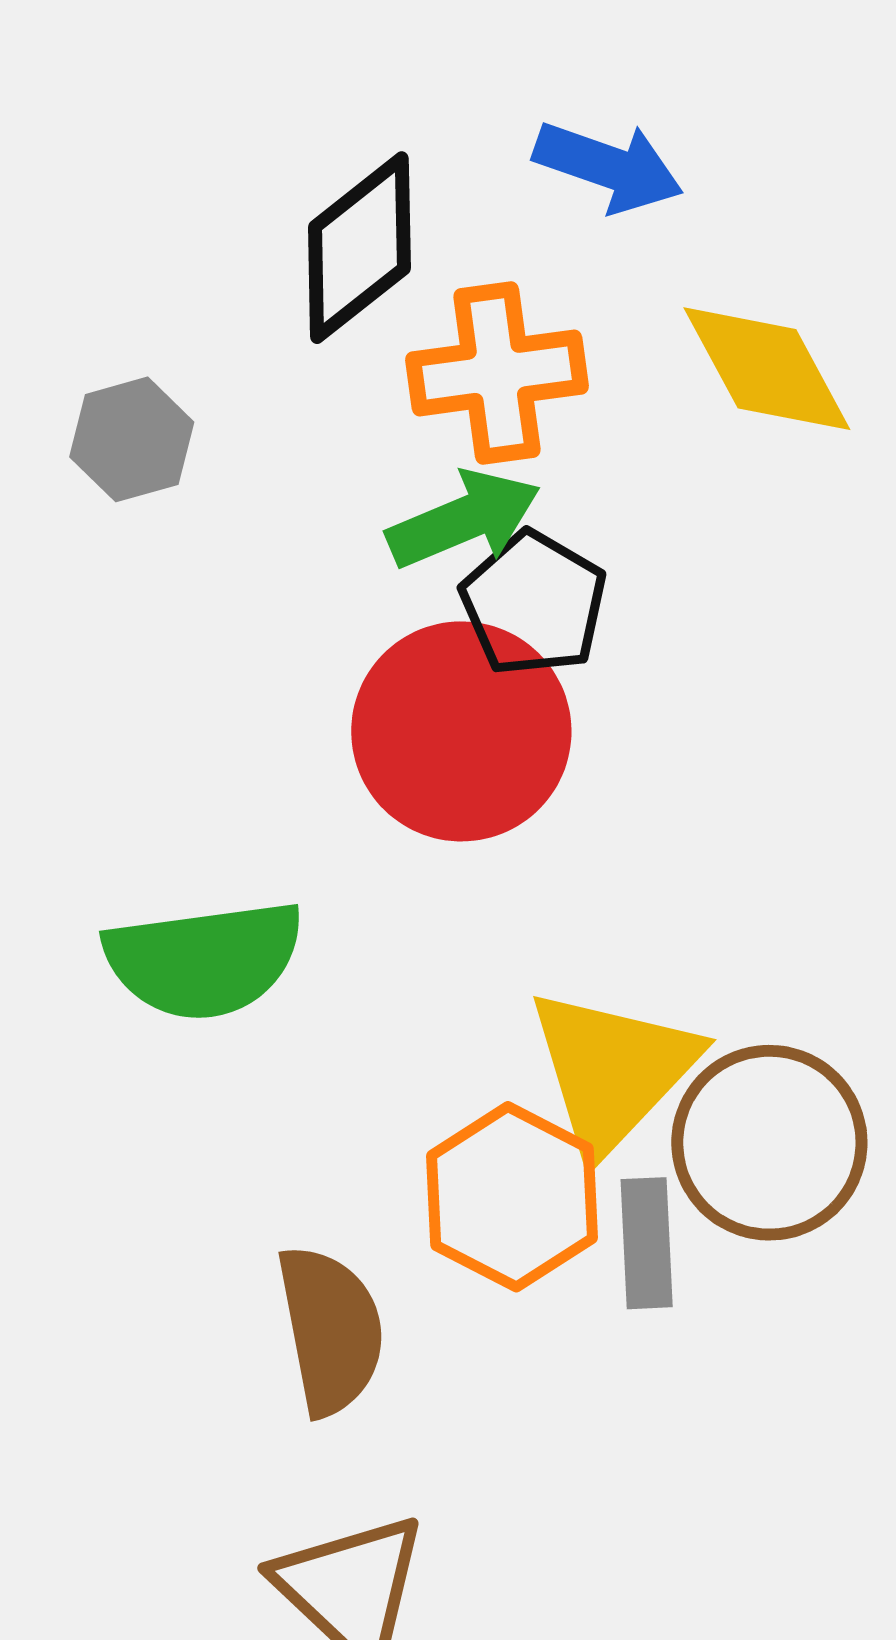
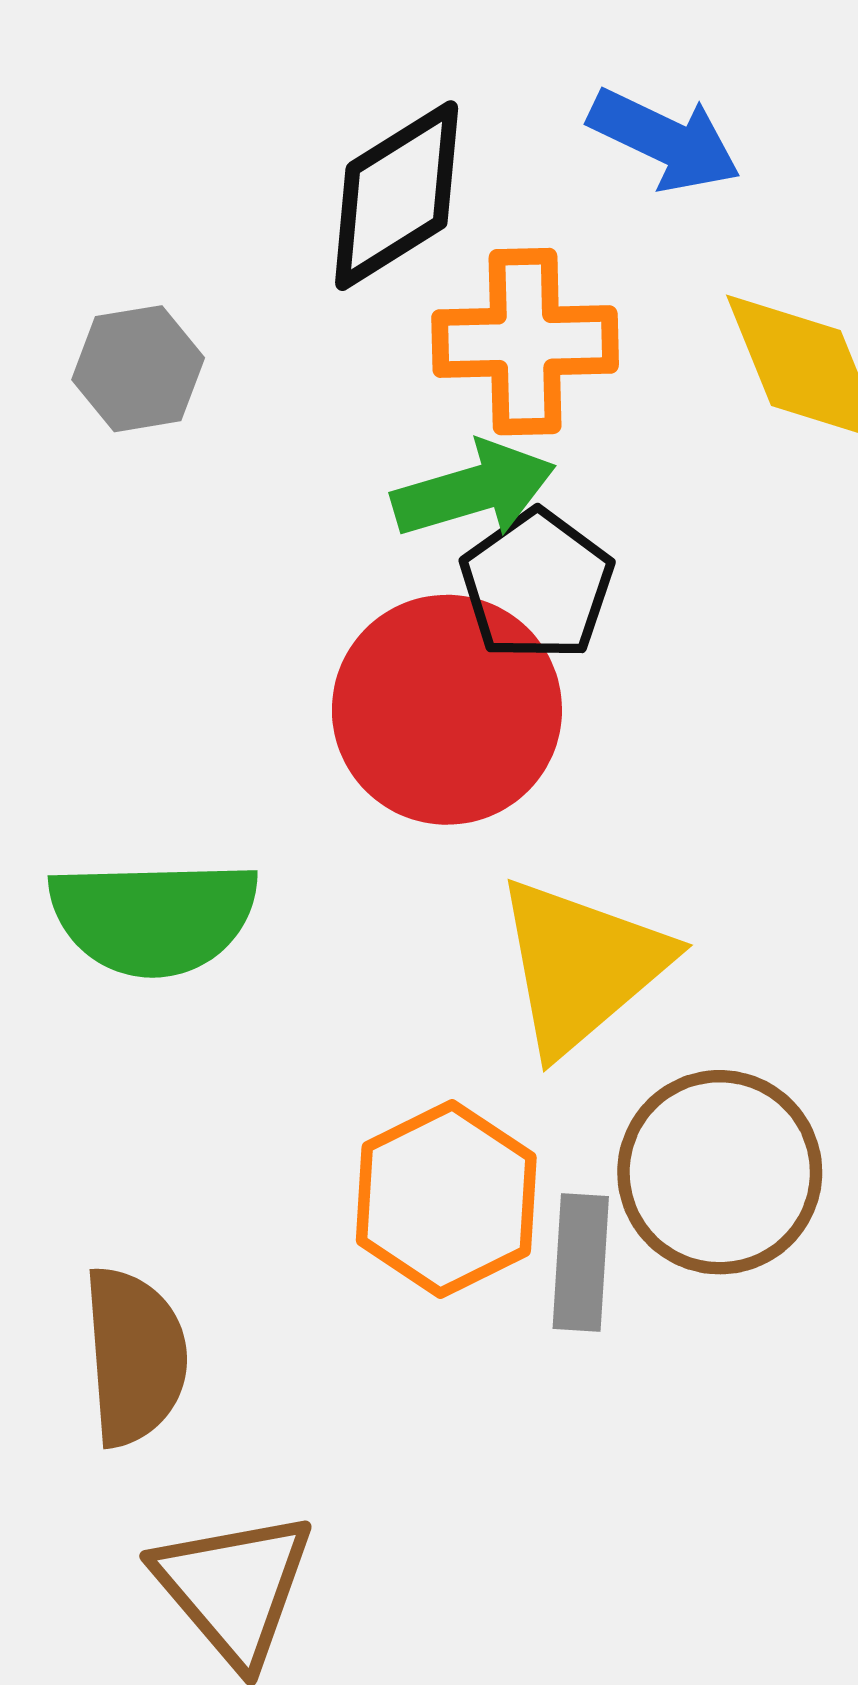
yellow triangle: (612, 1071) -> (581, 965), moved
brown semicircle: (331, 1330) -> (135, 1356), moved

